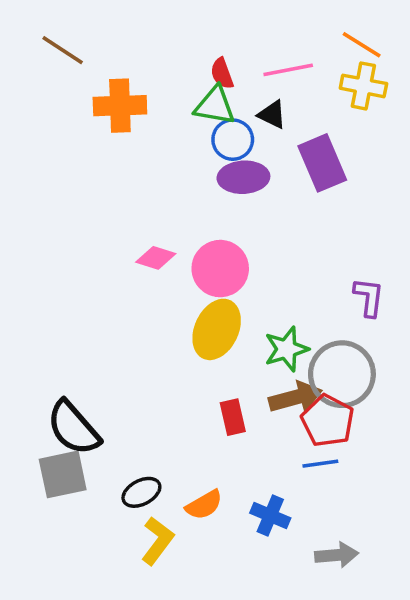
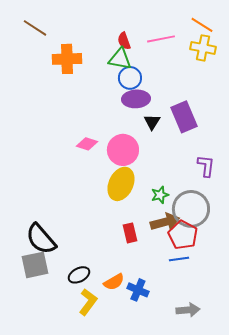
black triangle: (272, 115) -> (152, 122), moved, turned 36
purple rectangle: (322, 163) -> (184, 117), moved
green star: (286, 349) -> (160, 195), size x0.7
blue cross: (270, 516) -> (138, 290), moved

